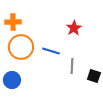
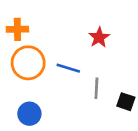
blue circle: (12, 80) -> (29, 114), moved

